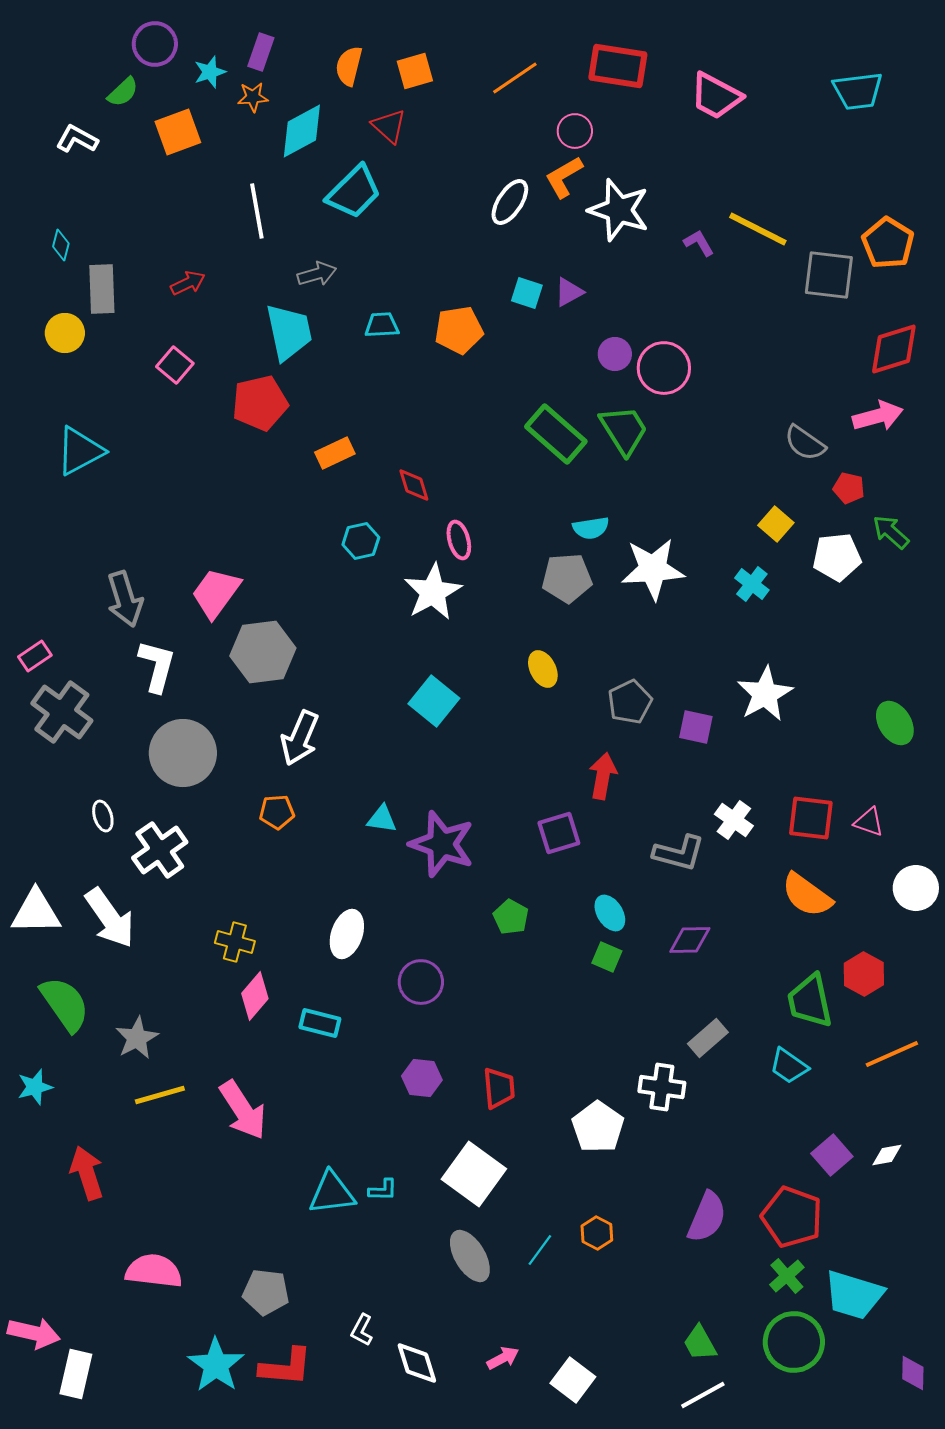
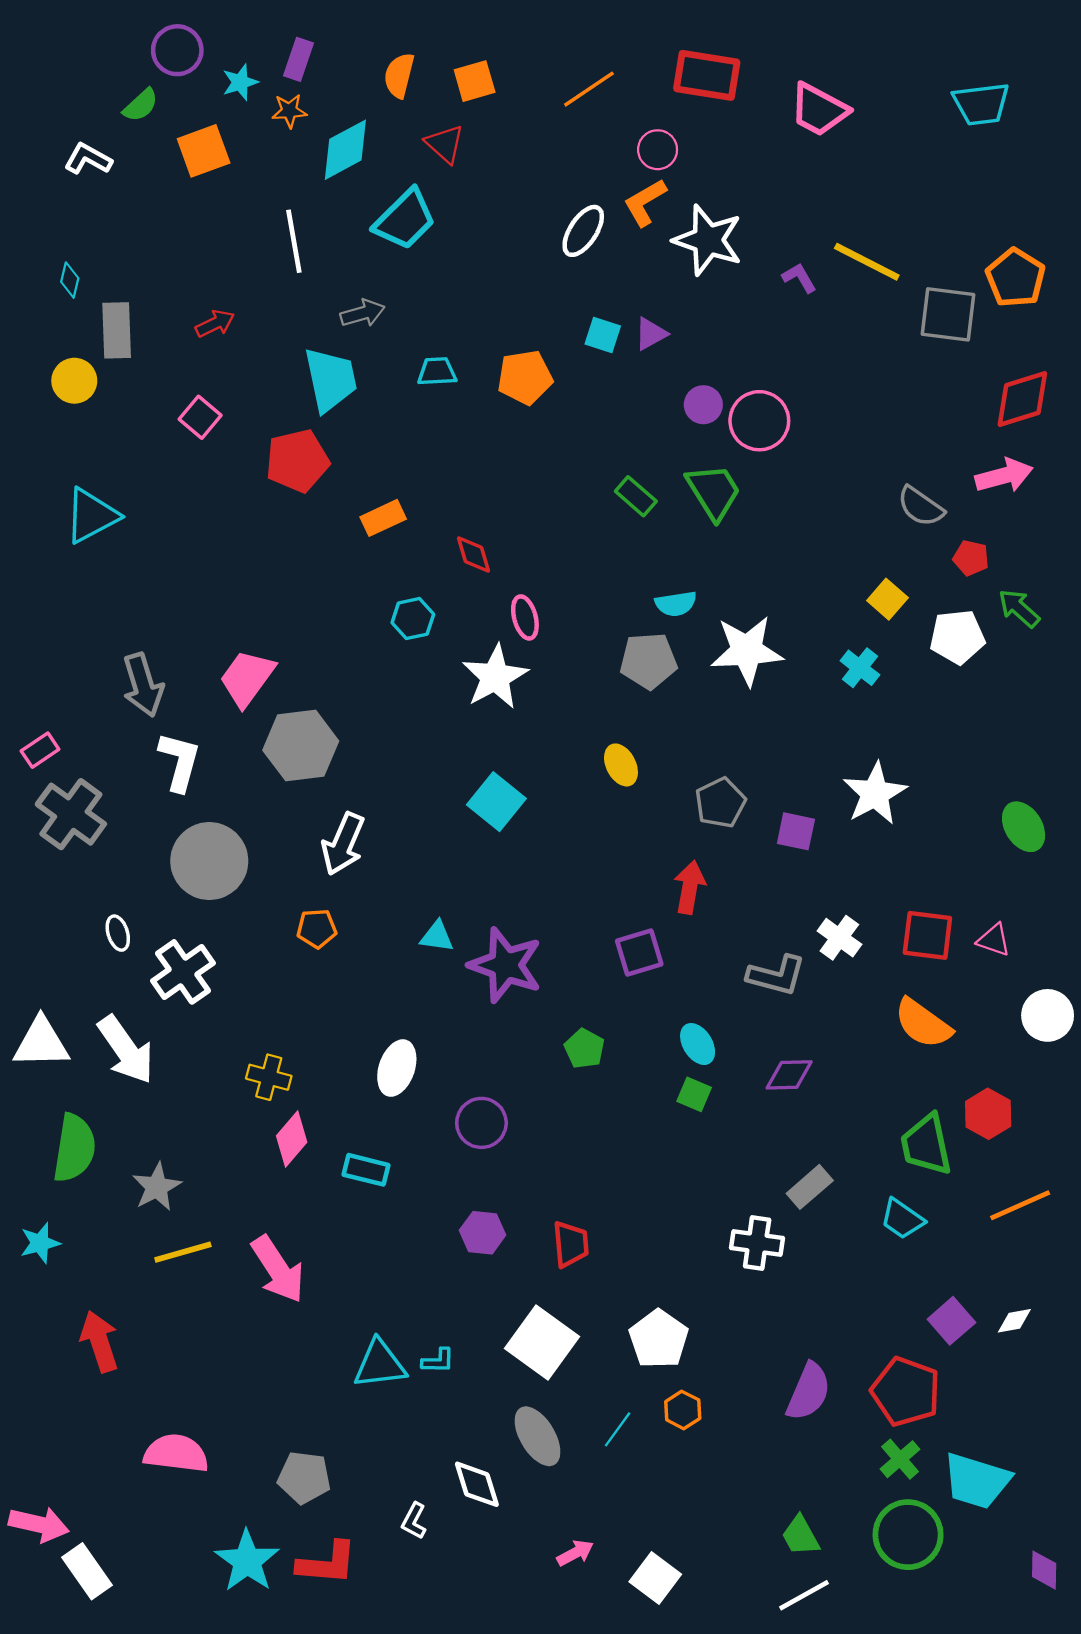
green rectangle: (556, 434) -> (636, 496), size x0.6
green semicircle: (65, 1004) -> (74, 1148), turned 44
white pentagon: (598, 1127) -> (659, 1339), moved
white diamond: (417, 1363) -> (477, 1484), moved
white rectangle: (76, 1374) -> (87, 1571), turned -48

